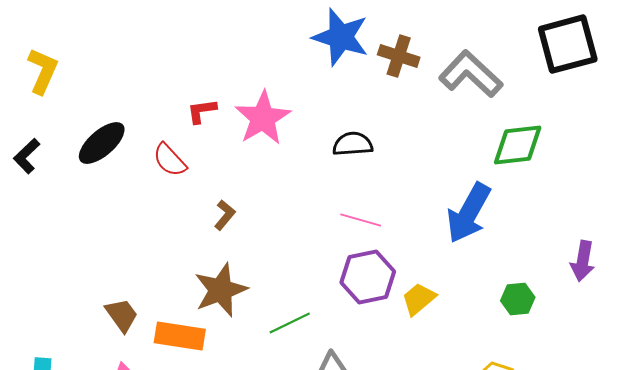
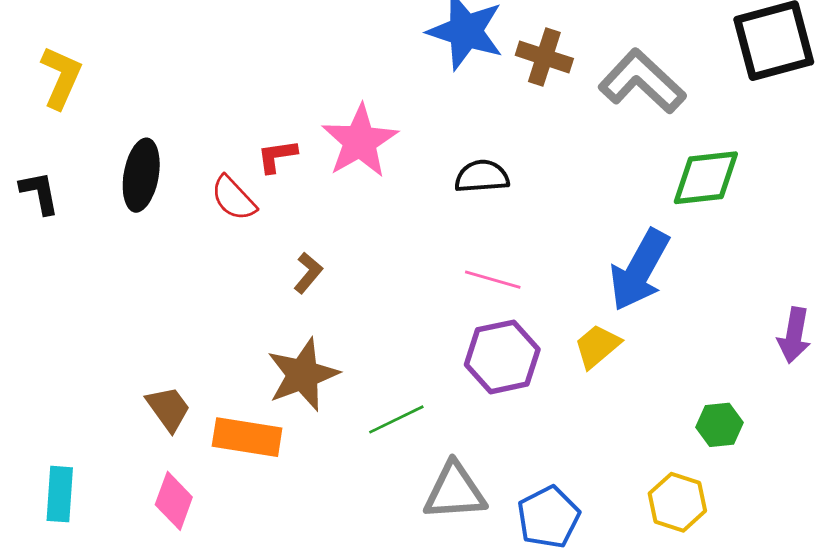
red L-shape: (202, 111) -> (277, 156), moved
black ellipse: (102, 143) -> (141, 175), turned -39
black L-shape: (27, 156) -> (39, 193), turned 123
yellow trapezoid: (419, 299) -> (597, 346), moved
green hexagon: (518, 299) -> (719, 425), moved

